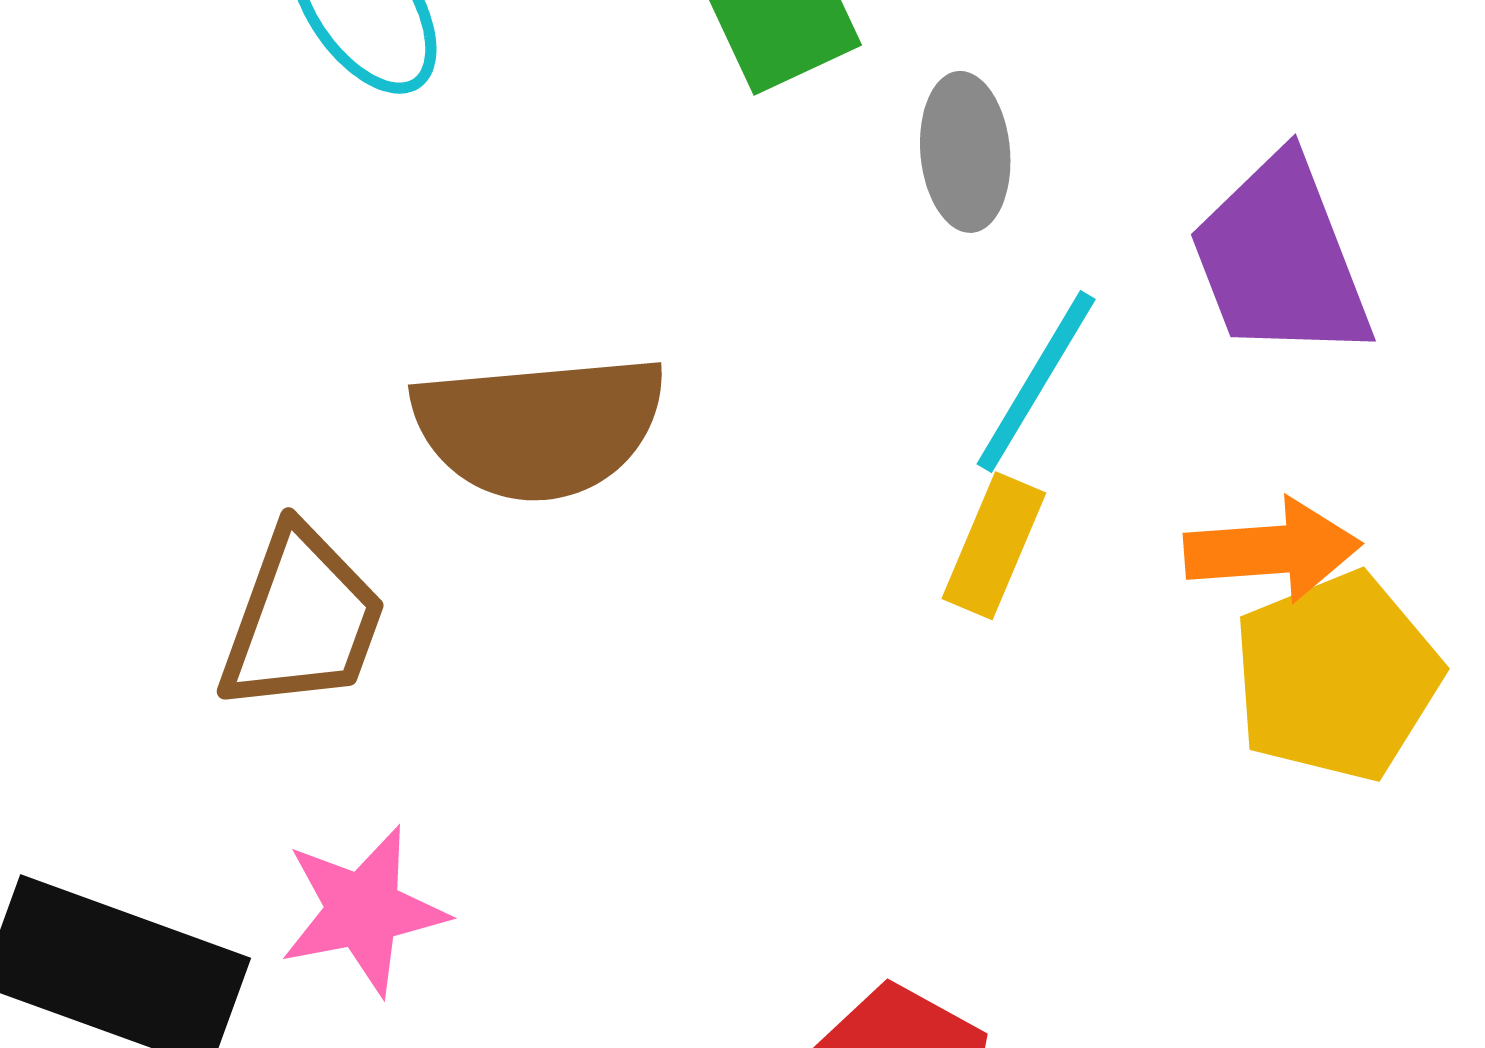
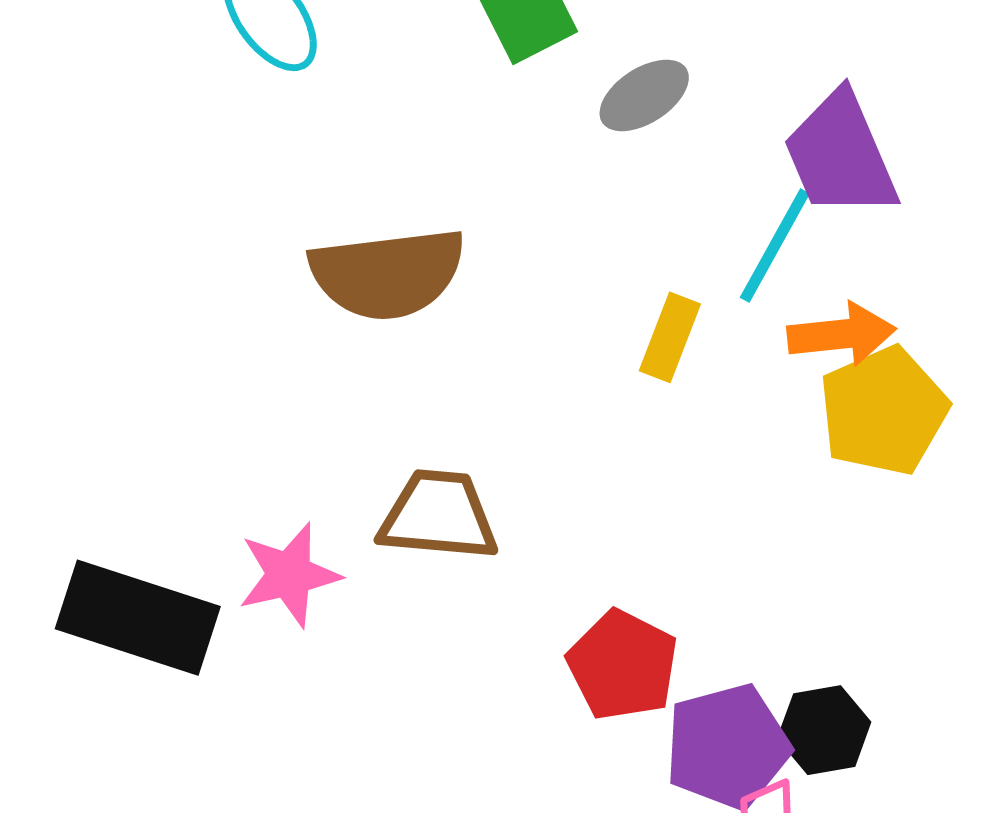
gray ellipse: (965, 152) -> (644, 95), turned 64
cyan line: (1036, 382) -> (775, 246), moved
brown trapezoid: (302, 620) -> (438, 516), moved, turned -103

